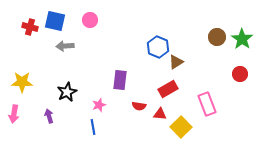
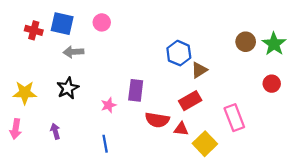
black star: (67, 92) -> (68, 88), moved
pink star: (99, 105) -> (109, 105), moved
red semicircle: (139, 106) -> (157, 120), size x1.5

